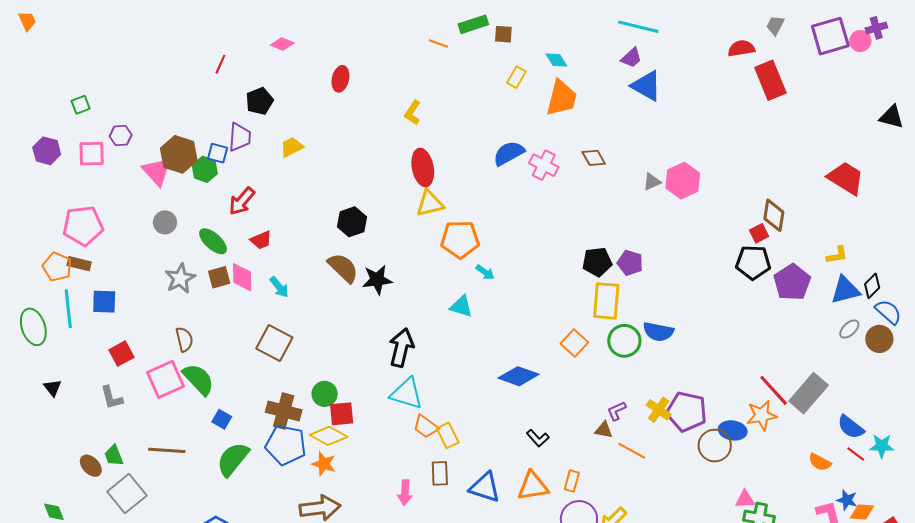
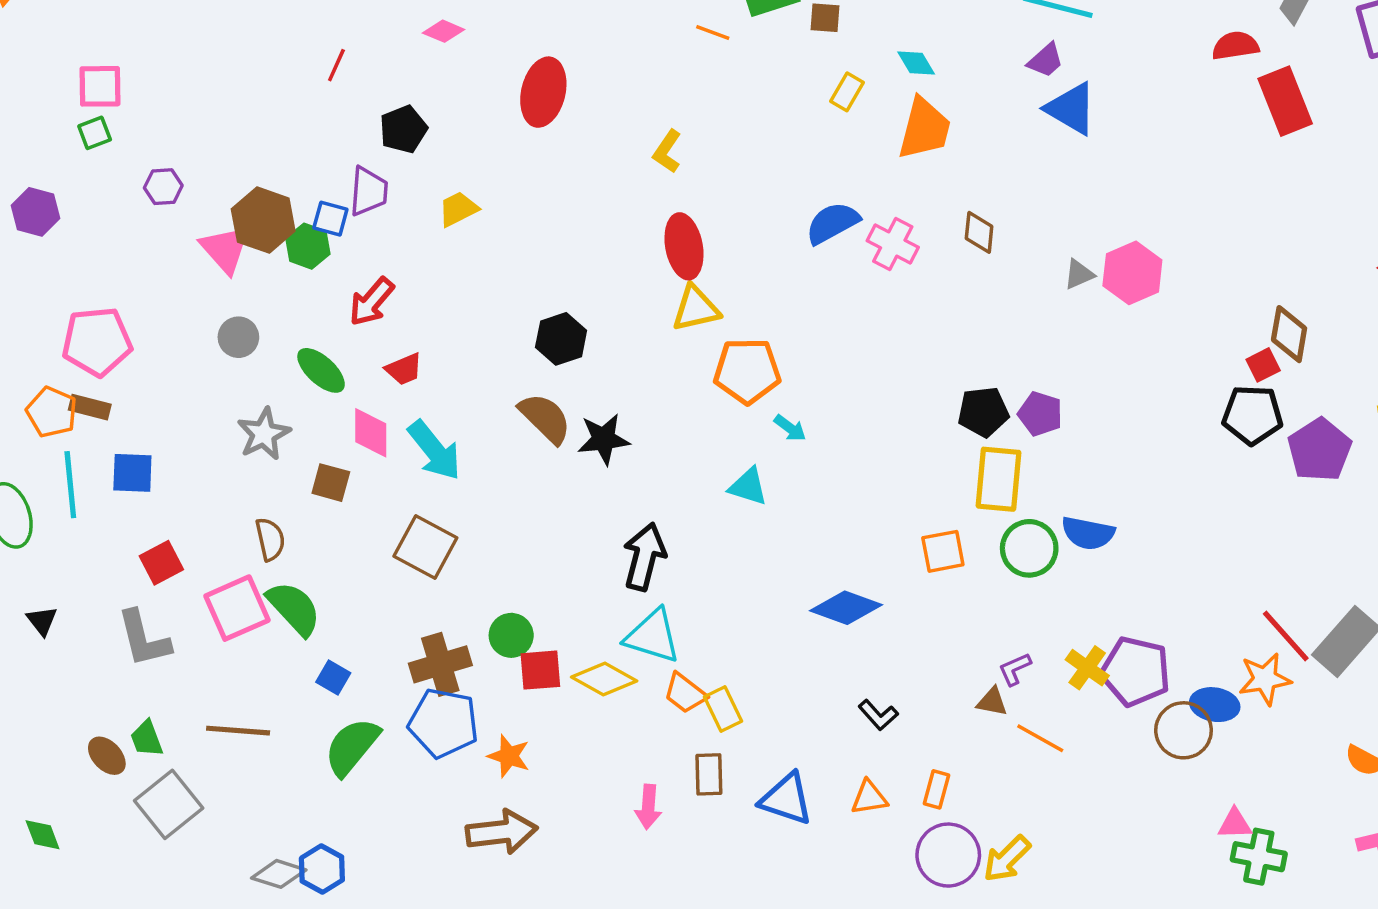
red ellipse: (340, 79) -> (543, 92), size x1.5
pink square: (92, 154) -> (100, 86), moved
brown diamond: (594, 158) -> (979, 232), turned 35
brown square: (219, 277) -> (331, 483), moved, turned 30
cyan arrow: (279, 287) -> (434, 450), size x1.6
orange square: (574, 343) -> (943, 551), turned 36
gray L-shape: (112, 398) -> (144, 639), size x1.4
brown cross: (284, 411) -> (440, 664), turned -32
yellow diamond: (329, 436) -> (604, 679), moved
orange triangle: (533, 486) -> (869, 798), size x0.7

